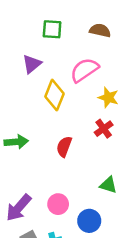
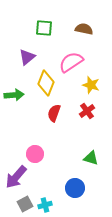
green arrow: (16, 142) -> (14, 95), moved
red semicircle: (64, 147) -> (54, 113), moved
pink circle: (58, 204) -> (35, 154), moved

